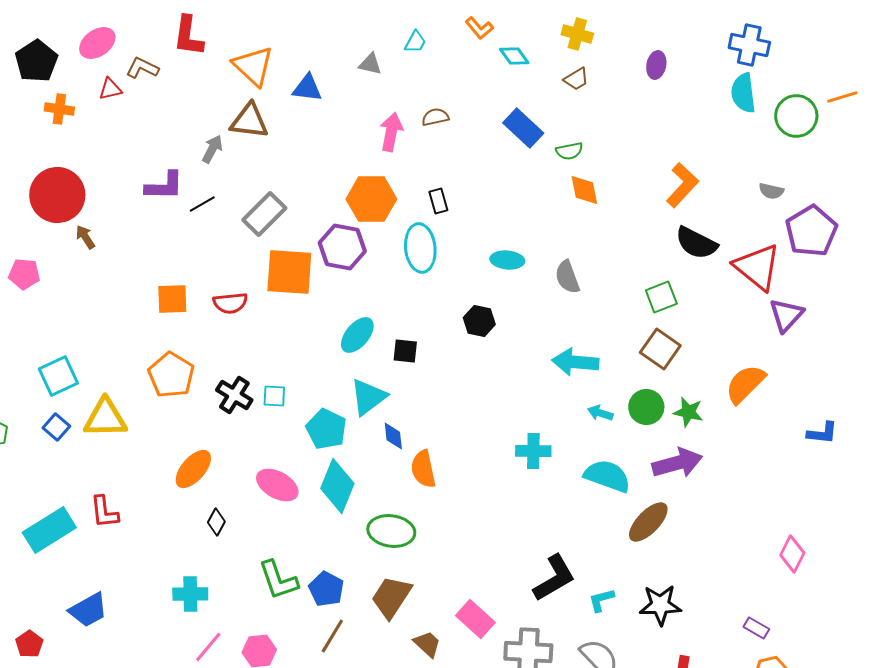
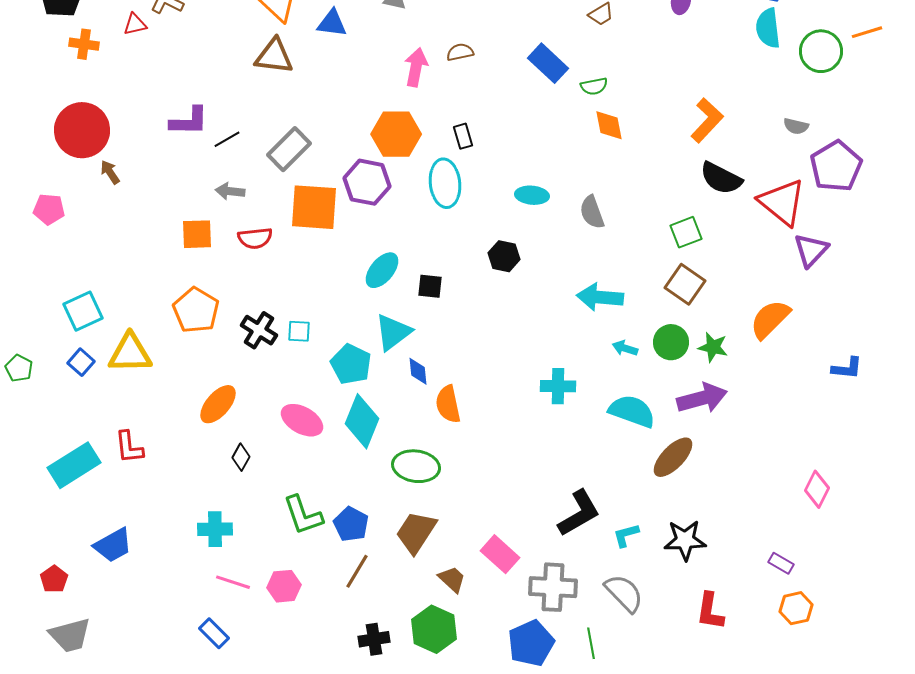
gray arrow: (212, 149) -> (230, 191), moved, turned -112
pink line: (208, 647) -> (233, 582), turned 68

